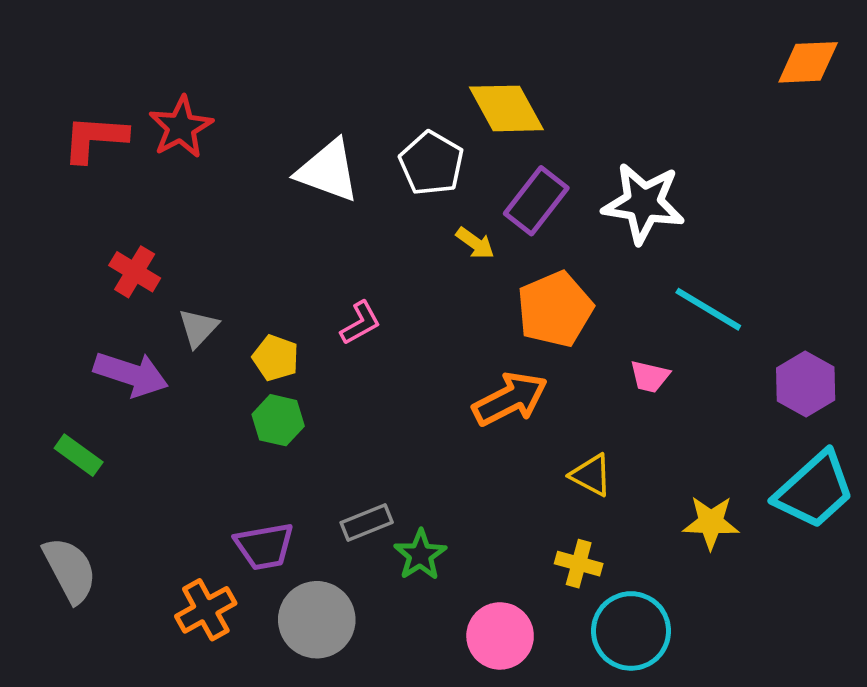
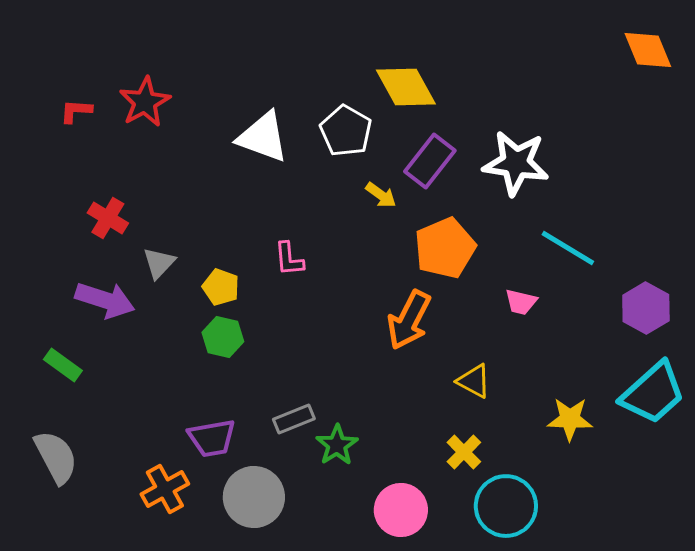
orange diamond: (808, 62) -> (648, 50), turned 70
red L-shape: (95, 138) -> (76, 111), size x0.6
pink L-shape: (360, 323) -> (289, 259), turned 114
orange arrow: (510, 399) -> (409, 320), turned 144
yellow cross: (579, 564) -> (464, 452), turned 30

